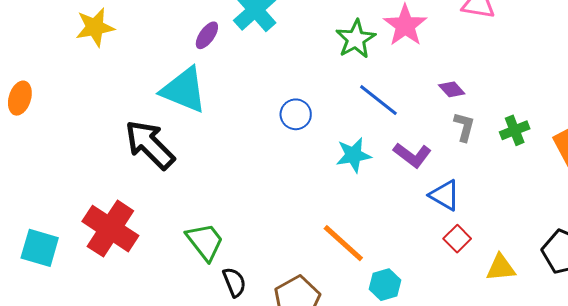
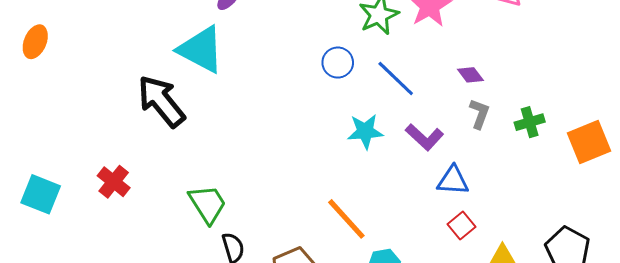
blue circle: (296, 114) -> (338, 63), moved
blue triangle: (445, 195) -> (453, 181), turned -32
red cross: (110, 229) -> (114, 182), size x0.6

